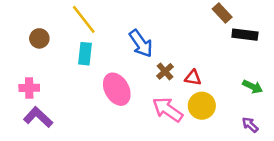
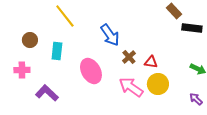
brown circle: (39, 38) -> (30, 40), moved
cyan rectangle: (85, 54) -> (57, 51), moved
purple L-shape: (38, 117) -> (47, 93), moved

